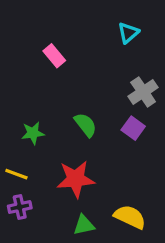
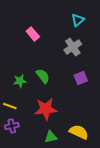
gray cross: (143, 92) -> (73, 47), moved
green semicircle: (86, 125) -> (43, 76), moved
purple square: (133, 128) -> (81, 78), turned 32

